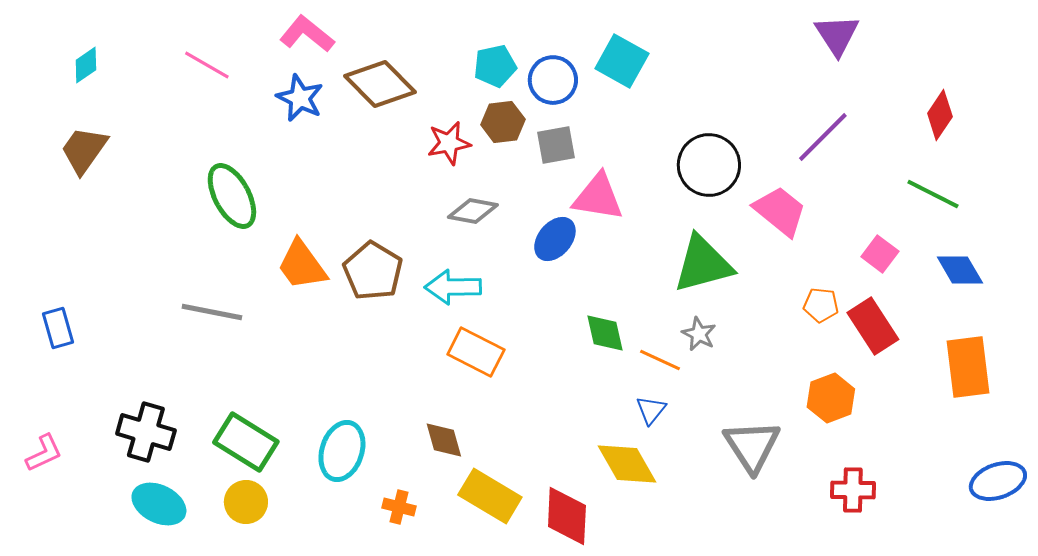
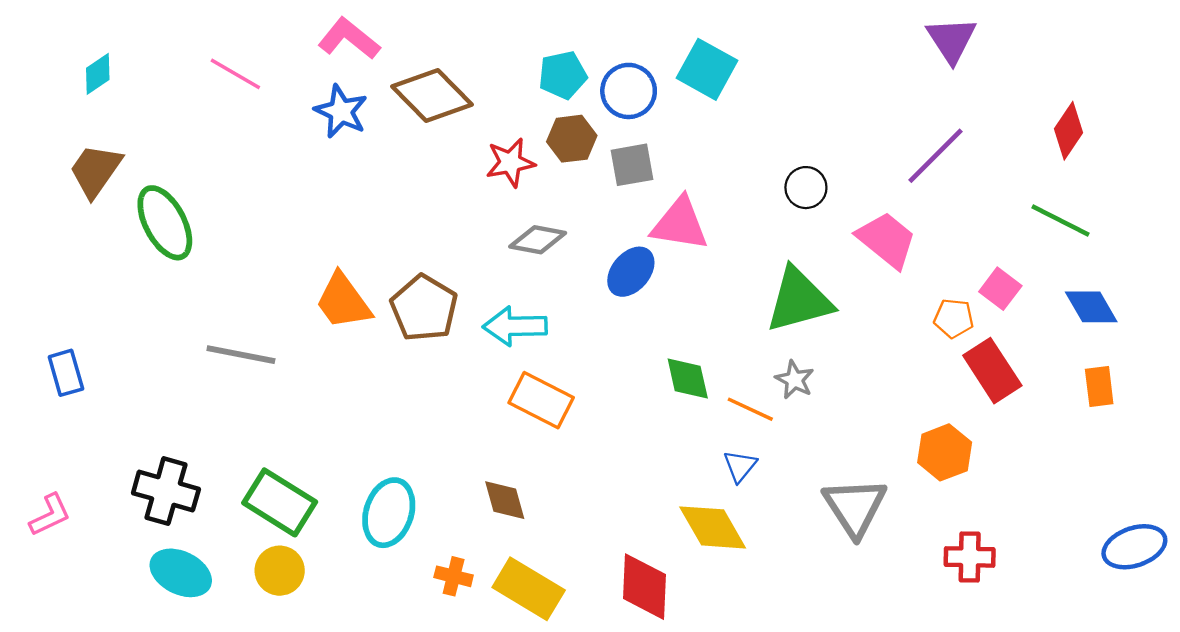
black circle: (709, 165) -> (806, 188), size x0.6
green ellipse: (232, 196) -> (165, 223), moved
orange pentagon: (821, 305) -> (954, 318), moved
orange rectangle: (968, 367) -> (1099, 386), moved, size x0.6
yellow rectangle: (490, 496) -> (529, 589), moved

